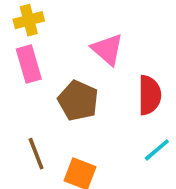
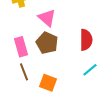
pink triangle: (107, 49) -> (47, 18), moved
pink rectangle: (29, 64) -> (21, 47), moved

